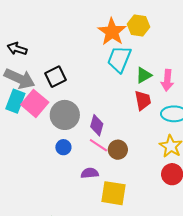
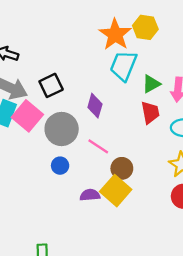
purple diamond: (97, 125) -> (95, 106), moved
pink line: (98, 145) -> (98, 146), moved
yellow square: (113, 193) -> (116, 191), moved, turned 32

